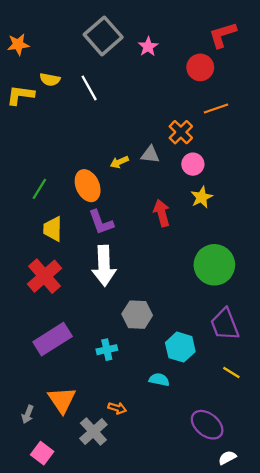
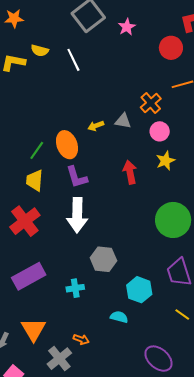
green line: (39, 189) -> (37, 150), moved

